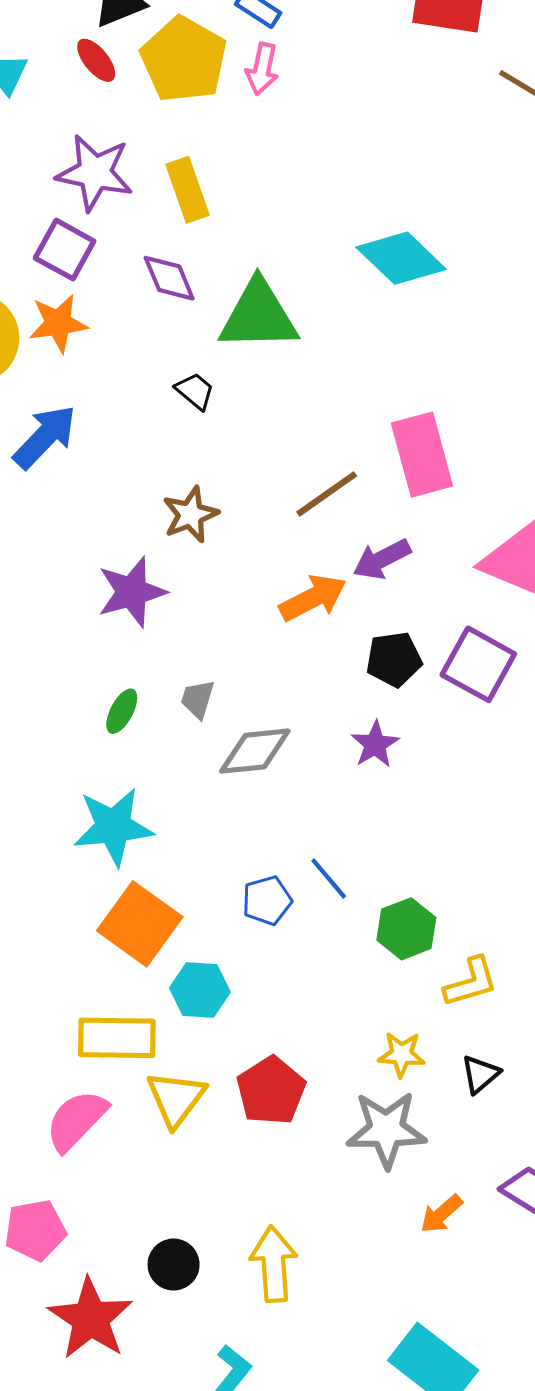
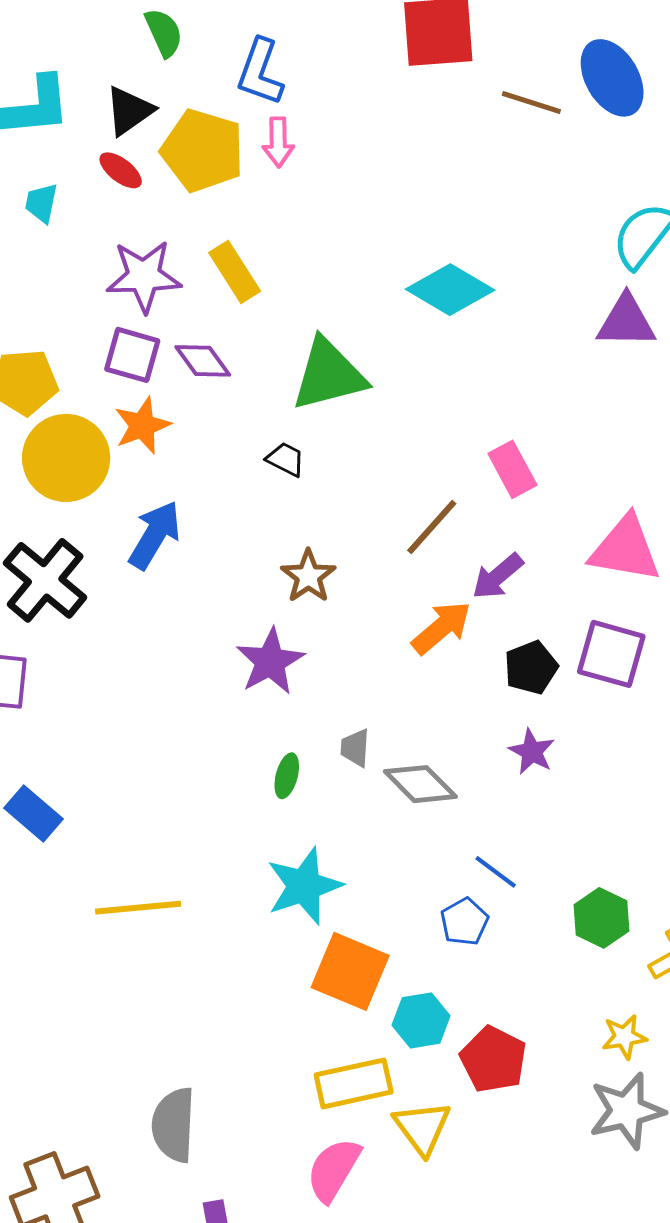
purple diamond: (169, 278) -> (203, 361), moved
pink rectangle: (422, 455) -> (512, 469), size x0.7
gray diamond: (255, 751) -> (420, 784), turned 64
blue line: (329, 879) -> (496, 872), moved
red pentagon: (271, 1091) -> (493, 1059), moved

